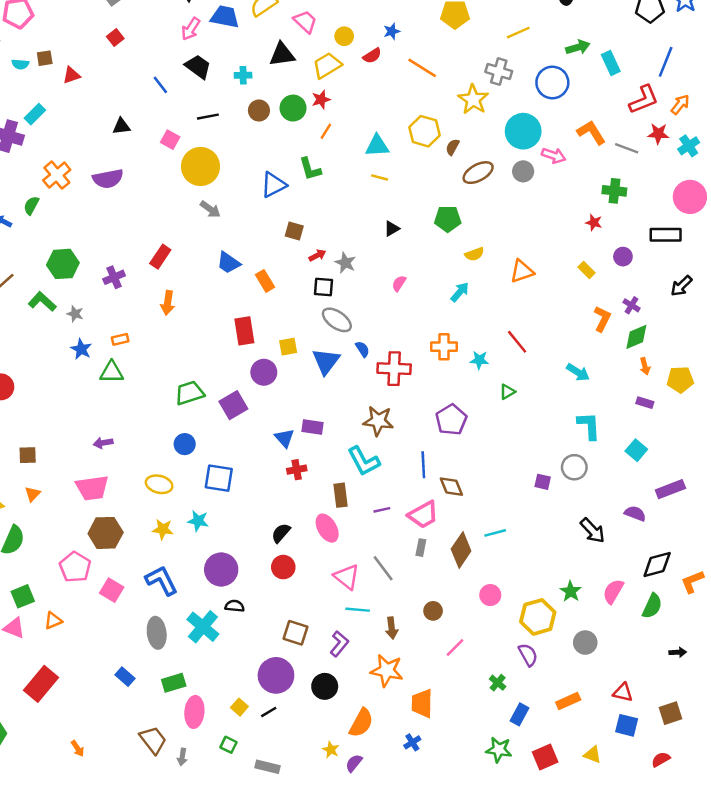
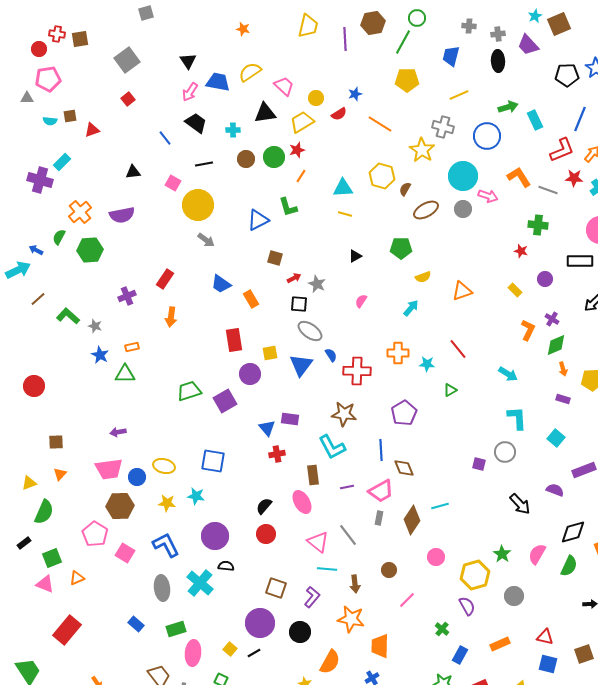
green hexagon: (63, 264) -> (90, 250), moved
blue circle: (185, 444) -> (137, 477), moved

